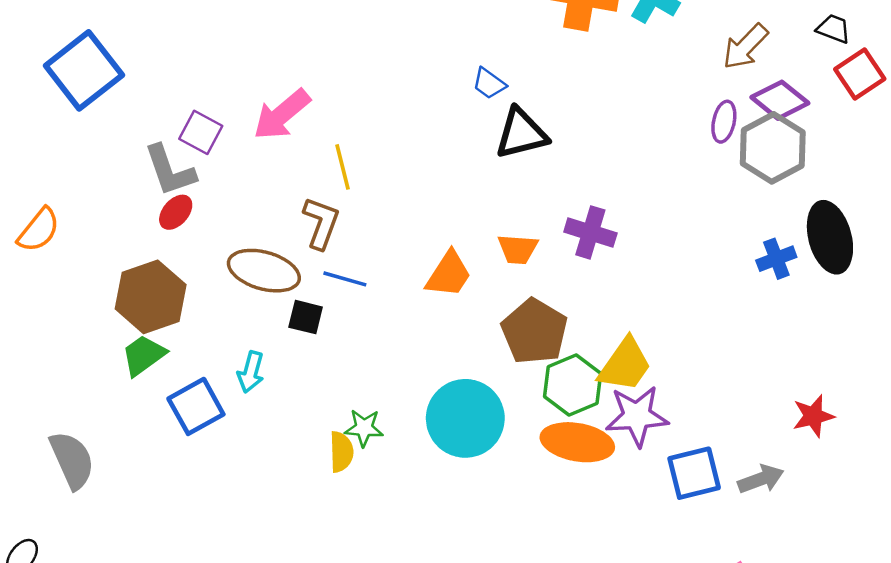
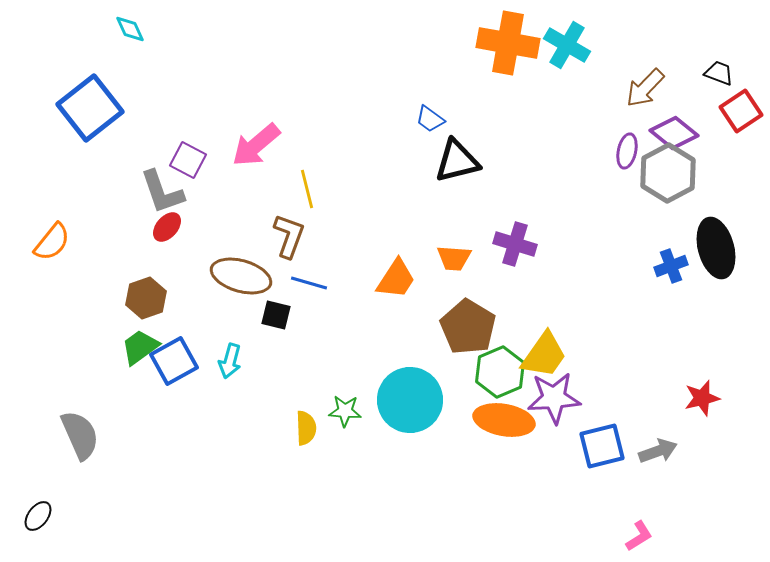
brown hexagon: (151, 297) -> (146, 298), size x0.7
blue square: (196, 406) -> (174, 361), moved
green star: (364, 428) -> (345, 411), moved

